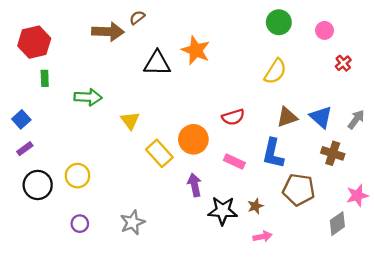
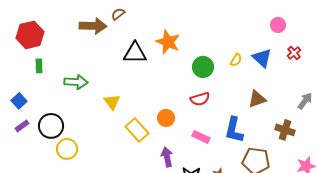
green circle: (279, 22) -> (203, 67), moved
yellow semicircle: (275, 71) -> (236, 60), size x0.6
brown triangle: (287, 117) -> (257, 99), moved
blue triangle: (321, 117) -> (262, 58), moved
orange circle: (193, 139) -> (166, 118), size x0.7
black circle: (38, 185) -> (51, 126), moved

